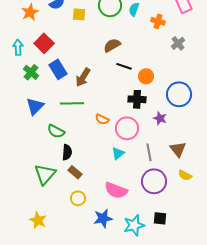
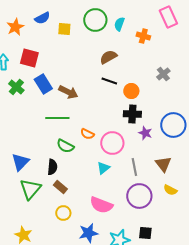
red square: (44, 43) -> (29, 58), turned -30
gray cross: (178, 43) -> (163, 74), moved
brown semicircle: (112, 45) -> (108, 57), moved
brown arrow: (83, 77) -> (68, 92), turned -96
blue circle: (179, 94) -> (173, 125), moved
black cross: (137, 99) -> (132, 114), moved
blue triangle: (35, 106) -> (20, 162), moved
green semicircle: (56, 131) -> (65, 146), moved

